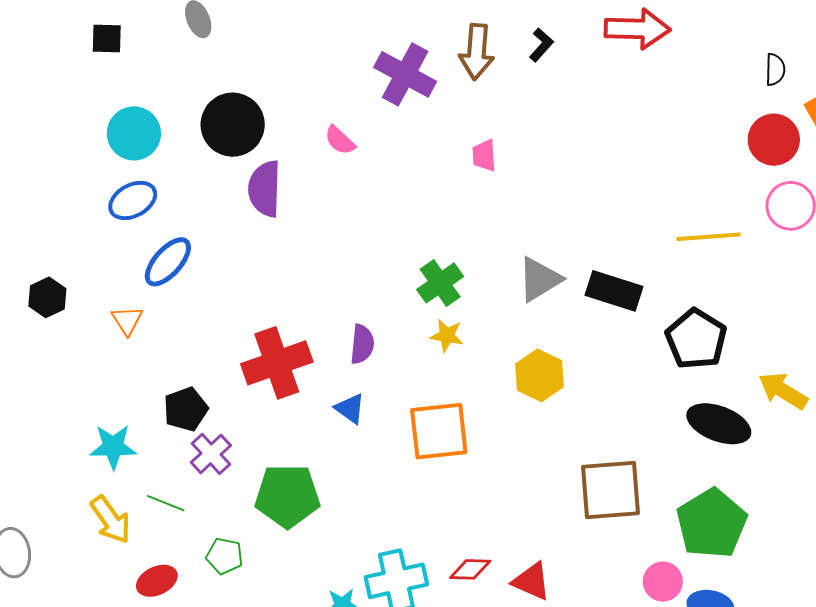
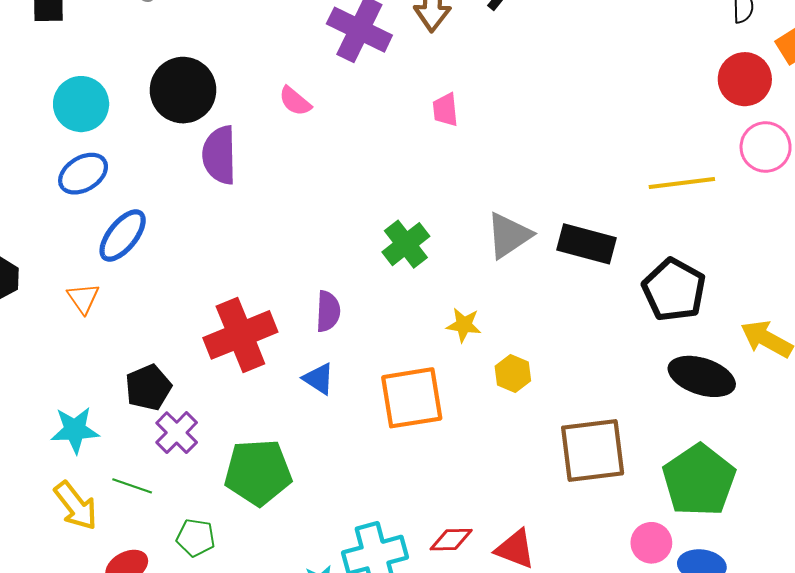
yellow star: (447, 335) -> (464, 325), moved
yellow hexagon: (539, 375) -> (513, 373), moved, size x0.7

